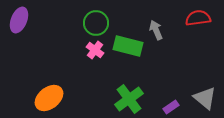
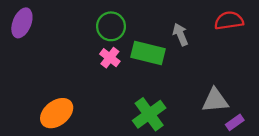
gray triangle: (205, 98) -> (215, 100), moved, turned -45
purple rectangle: (171, 107) -> (235, 122), moved

